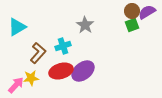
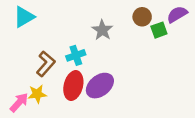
brown circle: (132, 11) -> (142, 17), moved
cyan triangle: (17, 27) -> (24, 17), moved
red ellipse: (61, 71) -> (73, 86), turned -60

